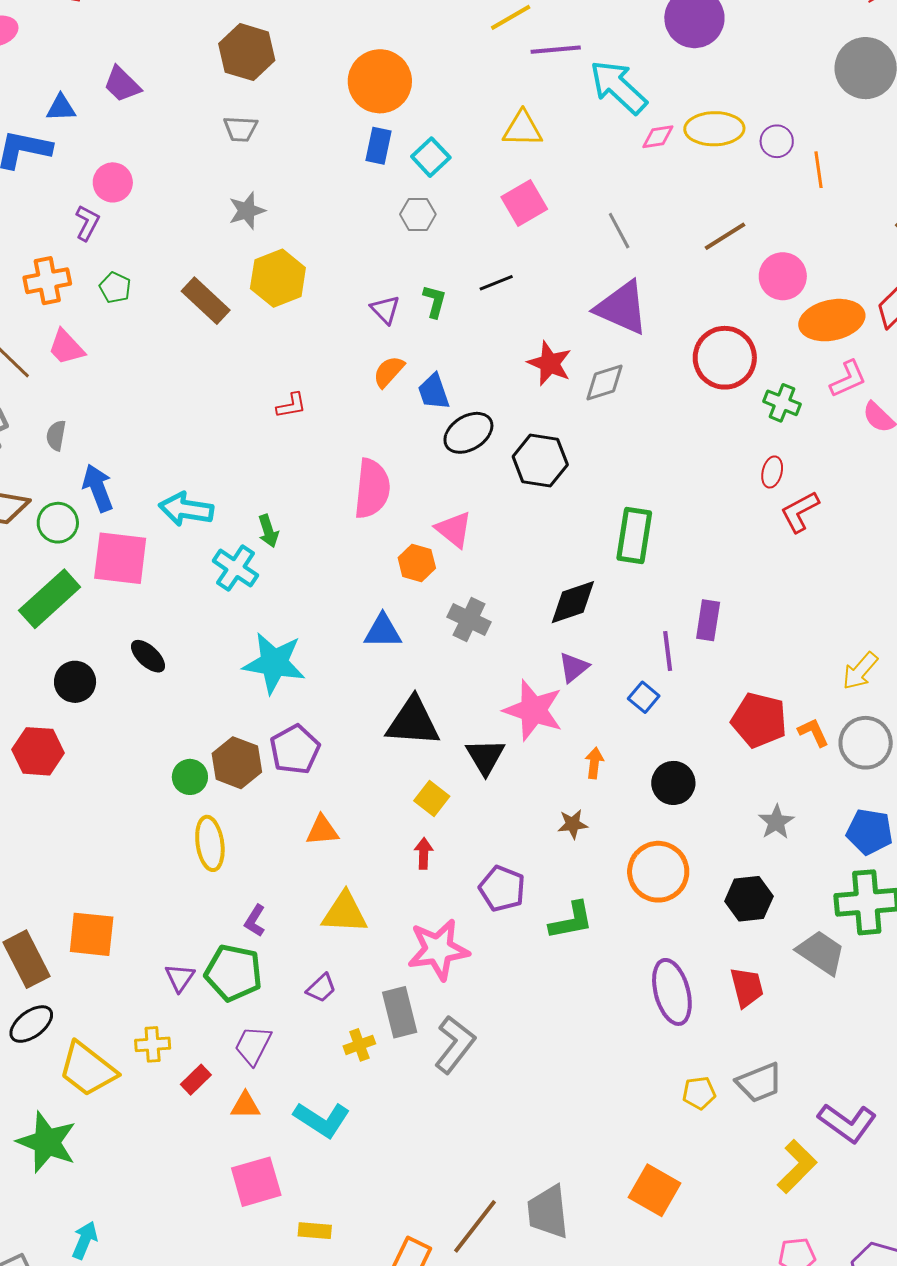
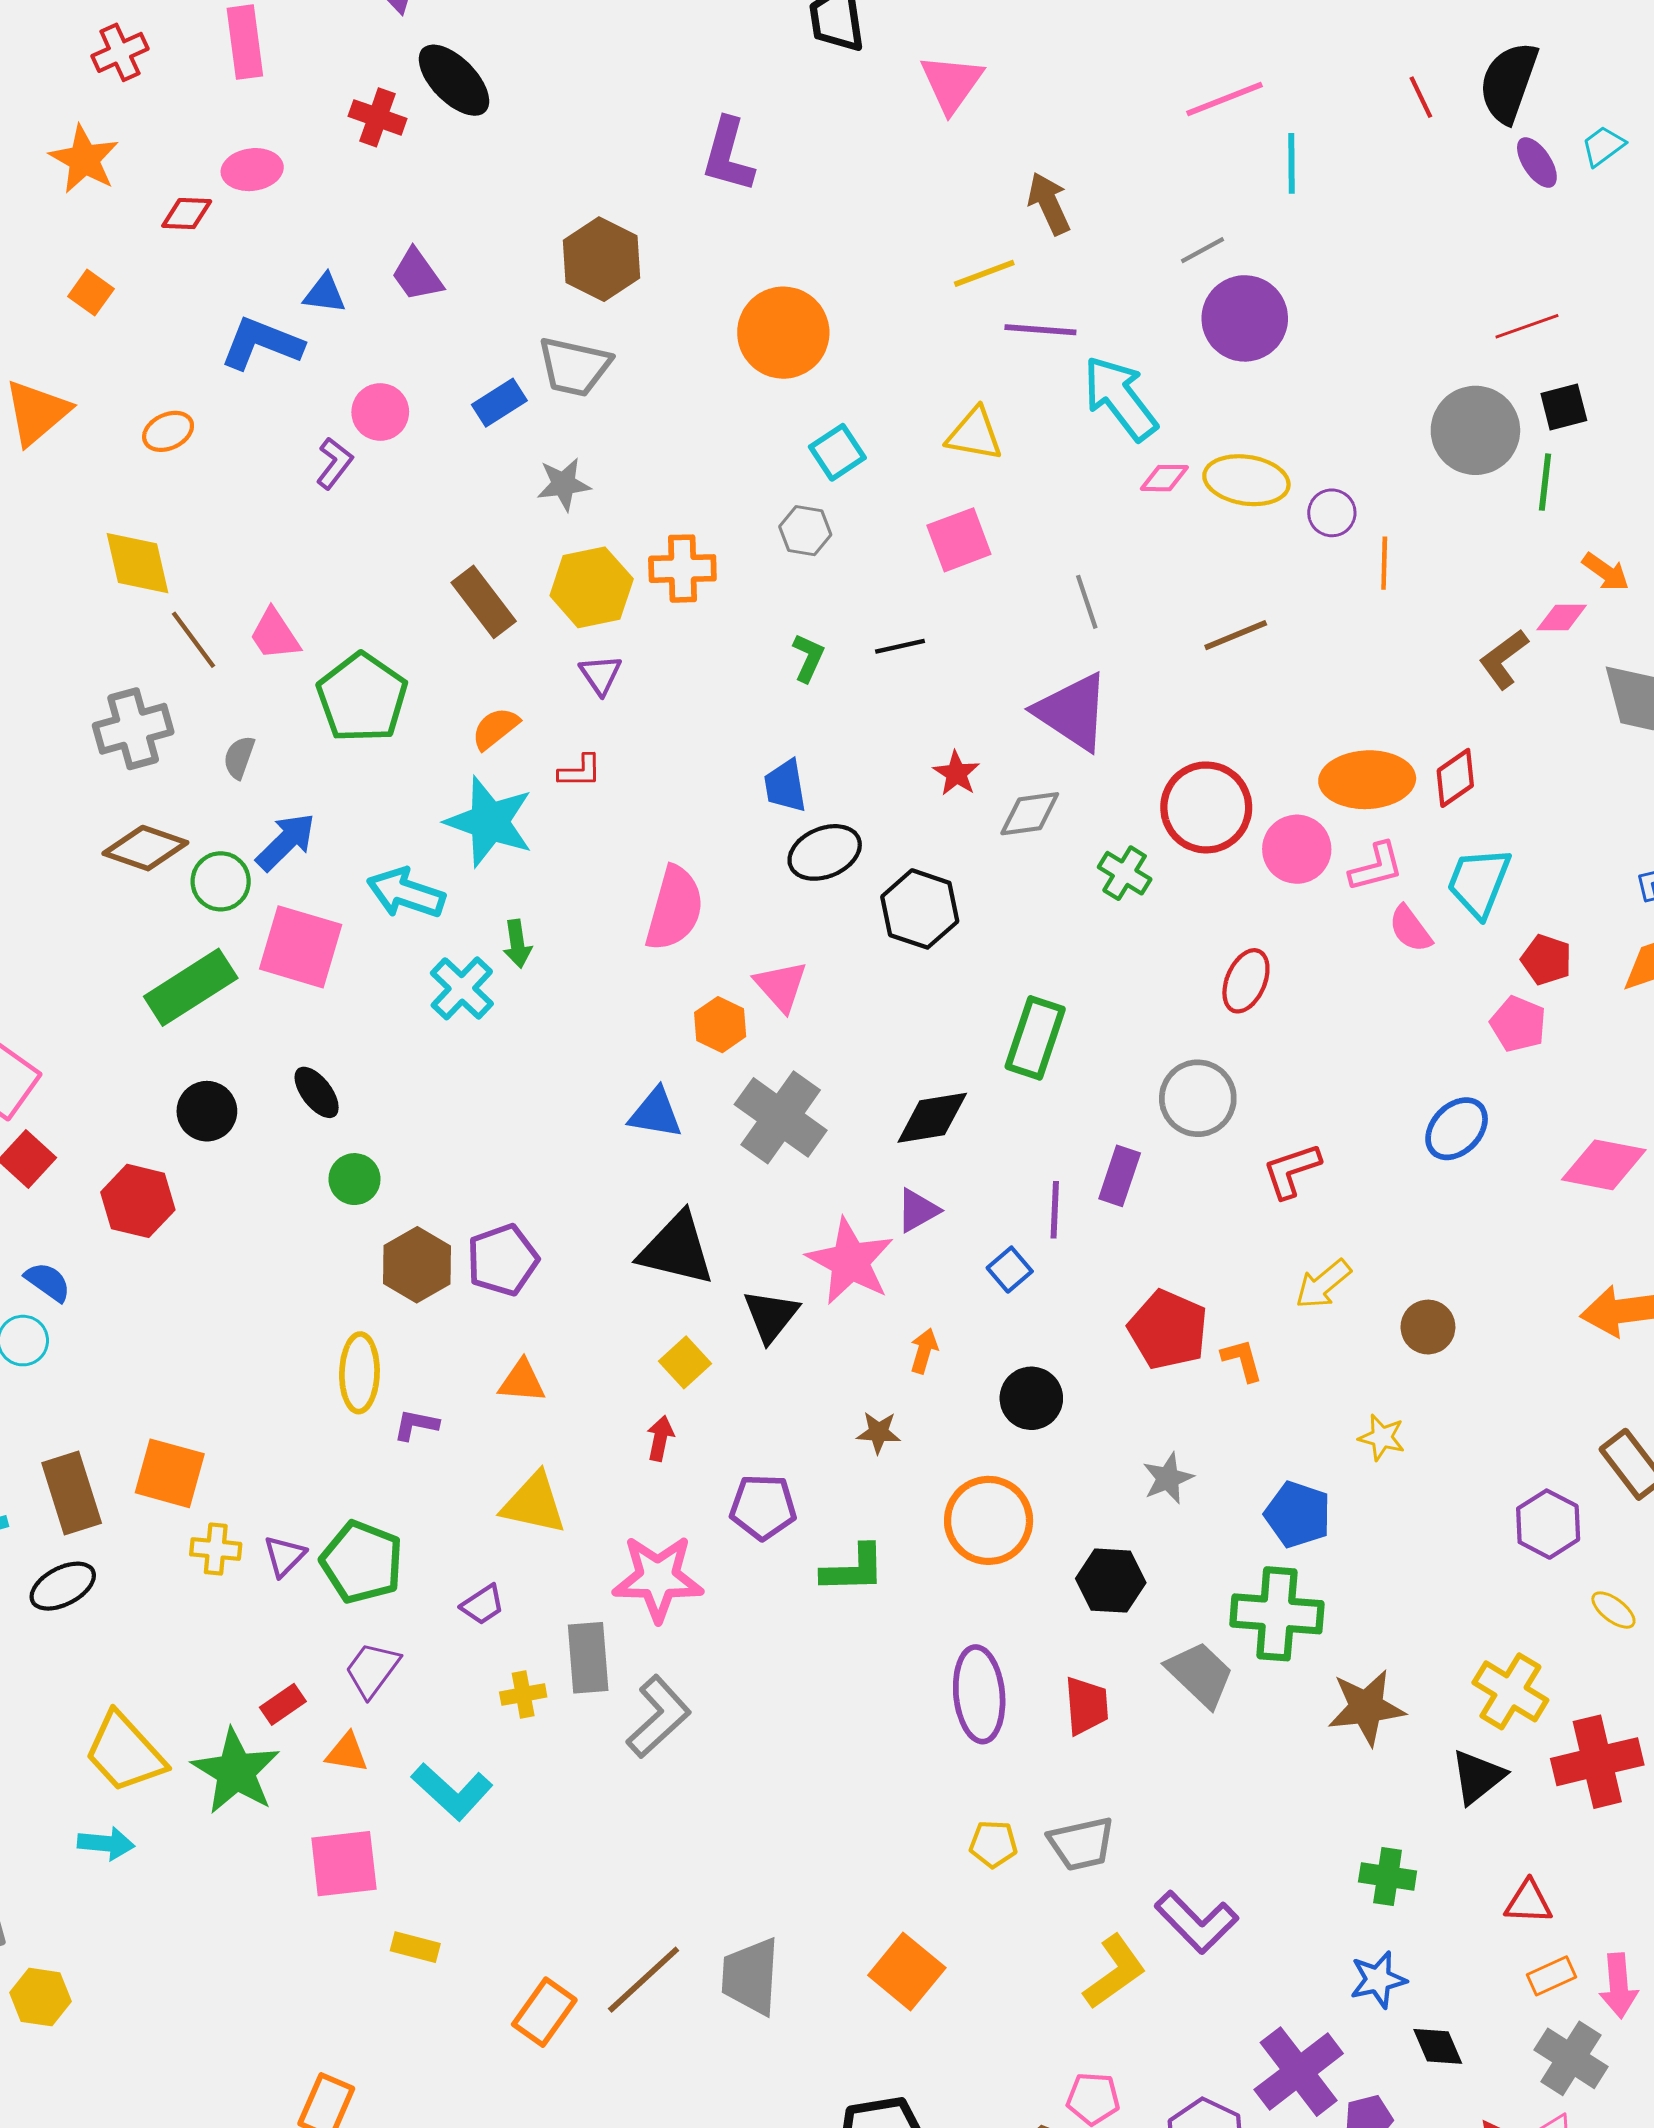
gray trapezoid: (241, 129) -> (574, 367), size x1.5
blue rectangle: (379, 146) -> (499, 403), moved, turned 36
pink circle: (783, 276) -> (1297, 849), moved
orange cross: (47, 281) -> (682, 569), moved
green pentagon: (115, 288) -> (362, 698), moved, size x2.0
purple triangle: (385, 310) -> (601, 675), moved
red star: (550, 363) -> (956, 773), size x0.7
orange semicircle: (389, 372) -> (495, 728), moved
green cross: (782, 403) -> (1125, 873), moved
red ellipse: (772, 472) -> (1246, 981), size x1.4
blue arrow: (98, 488) -> (286, 842), turned 57
red L-shape: (800, 512) -> (1292, 1171), moved
gray cross: (469, 620) -> (781, 1117), size x1.5
cyan star: (274, 663) -> (489, 822), moved
gray circle: (866, 743) -> (1198, 1098), moved
green circle: (190, 777) -> (355, 1179), moved
purple pentagon: (502, 889) -> (763, 1507), turned -30
purple L-shape: (255, 921) -> (416, 1425), moved, turned 60
yellow cross: (153, 1044) -> (216, 1549), moved
yellow trapezoid: (87, 1069) -> (125, 1753), moved
green star: (47, 1142) -> (236, 1771), moved
cyan arrow: (85, 1240) -> (106, 1843), moved, turned 63

